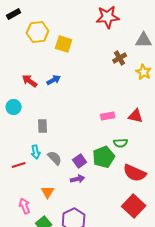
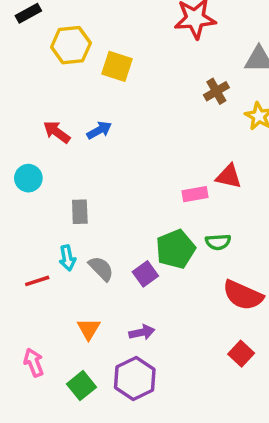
red triangle: (136, 116) -> (229, 176), moved
green pentagon: (104, 157) -> (176, 249), moved
purple arrow: (78, 179) -> (142, 332), moved
pink arrow: (25, 206) -> (34, 363), moved
red square: (134, 206) -> (241, 354), size x0.6

